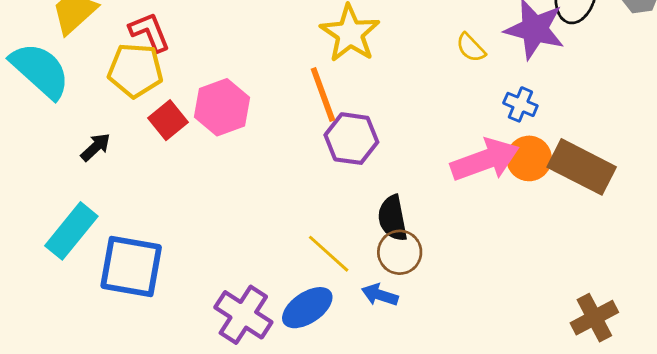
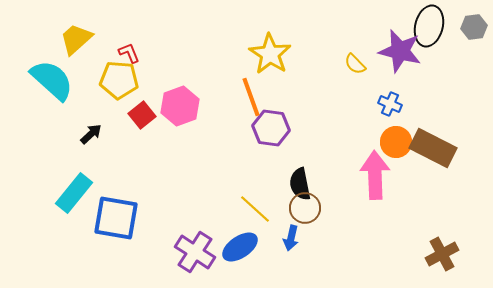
red L-shape: (150, 32) -> (129, 53), size x0.7
pink arrow: (485, 160) -> (375, 175), moved, turned -72
blue arrow: (380, 295) -> (291, 238), turned -95

